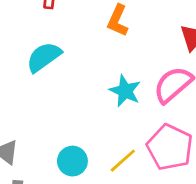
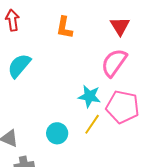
cyan star: (125, 91) -> (89, 96), moved

